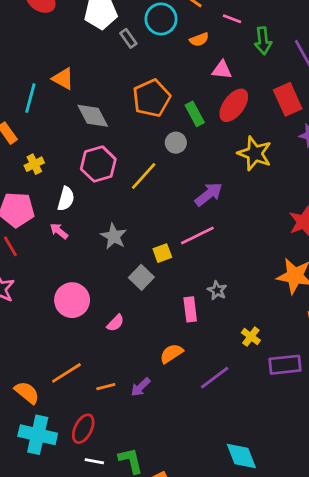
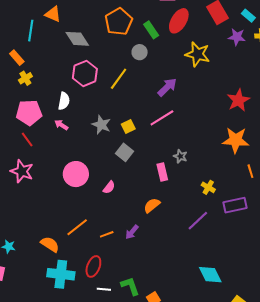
yellow cross: (34, 164) -> (25, 78), moved
yellow square: (162, 253) -> (128, 127), moved
purple line: (215, 378) -> (198, 221), moved

